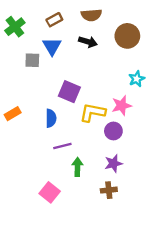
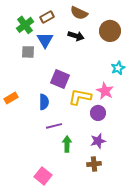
brown semicircle: (91, 15) -> (79, 13), turned 30
green cross: (15, 27) -> (25, 25), moved
pink star: (122, 105) -> (105, 91), turned -30
pink square: (50, 192) -> (43, 176), moved

